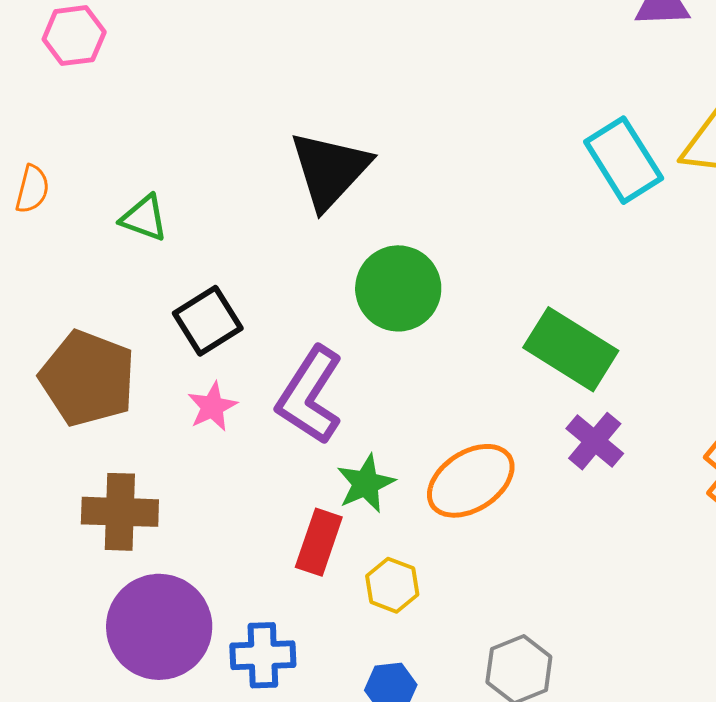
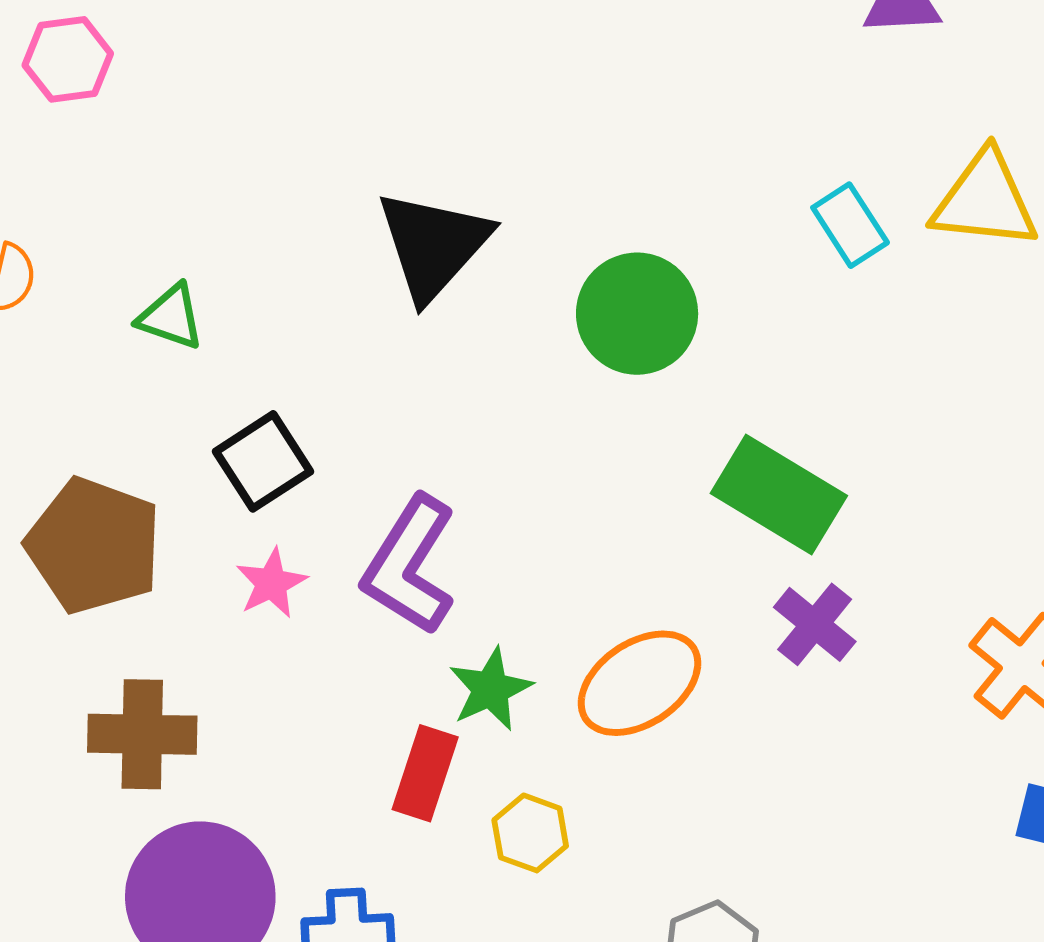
cyan rectangle: (624, 160) -> (850, 225), size x0.7
green circle: (398, 288) -> (637, 314), moved

